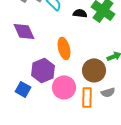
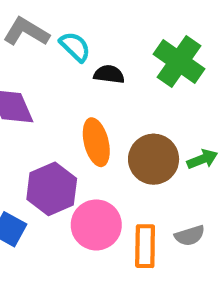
black semicircle: (80, 13) -> (109, 74), moved
brown circle: (94, 70) -> (154, 159), moved

